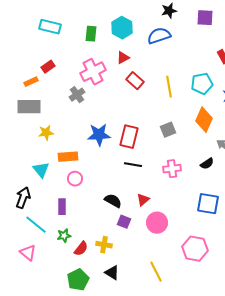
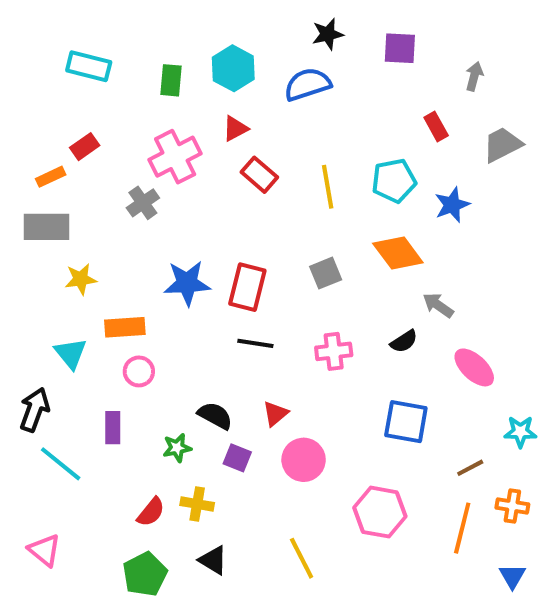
orange diamond: (204, 120) -> (398, 253), turned -60
green star: (64, 236) -> (177, 448), moved
pink triangle: (28, 253) -> (45, 550), moved

